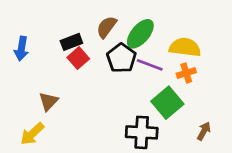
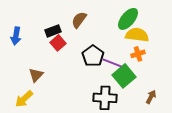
green ellipse: (140, 34) -> (128, 19), moved
black pentagon: (121, 58) -> (93, 56), moved
purple line: (150, 65) -> (112, 63), moved

